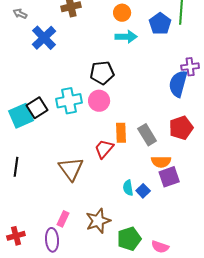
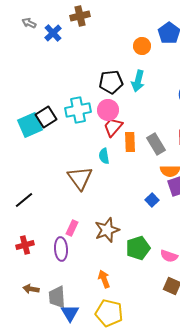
orange circle: (122, 13) -> (142, 46), moved
cyan arrow: (126, 37) -> (138, 81), moved, turned 105
blue cross: (44, 38) -> (53, 33), moved, size x0.7
red trapezoid: (104, 149) -> (113, 127), moved
black line: (16, 167) -> (24, 200), moved, turned 42
cyan semicircle: (128, 188) -> (104, 156), moved

